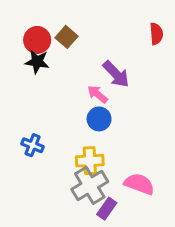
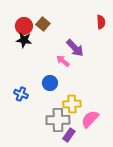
blue circle: (99, 119) -> (50, 83), moved
yellow cross: (90, 161) -> (72, 104), moved
pink semicircle: (139, 184) -> (90, 119), turned -66
gray cross: (90, 185) -> (58, 120), turned 30

